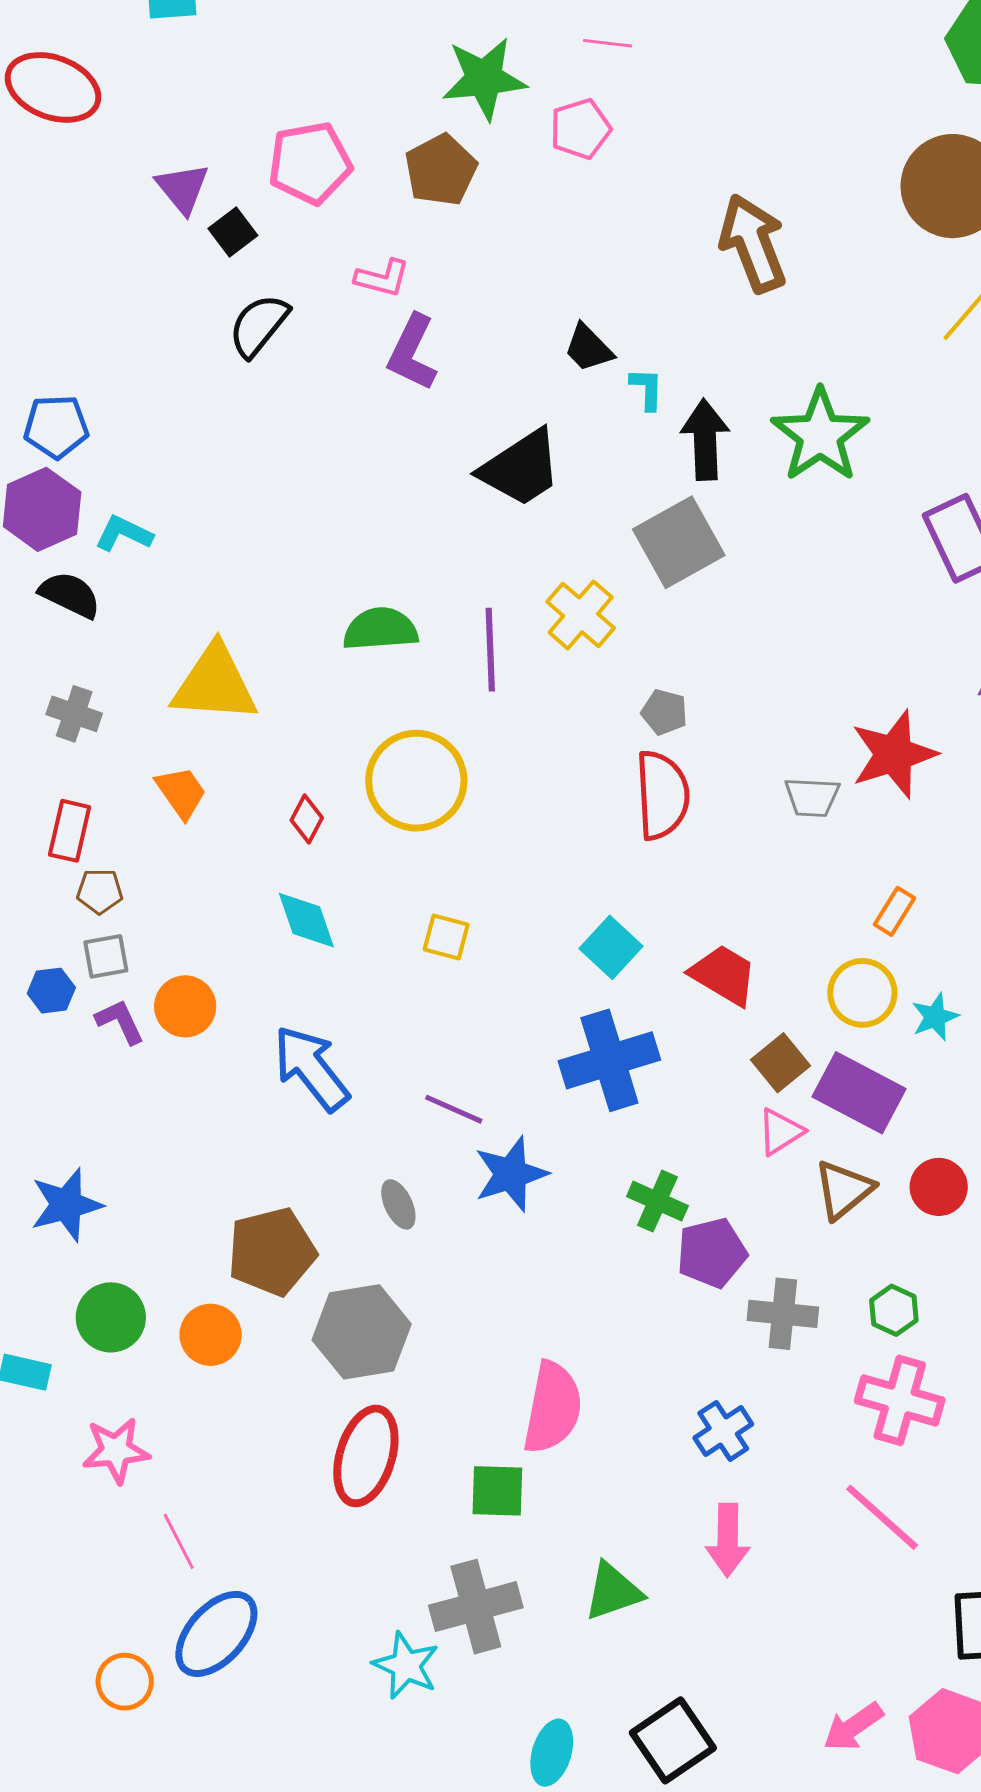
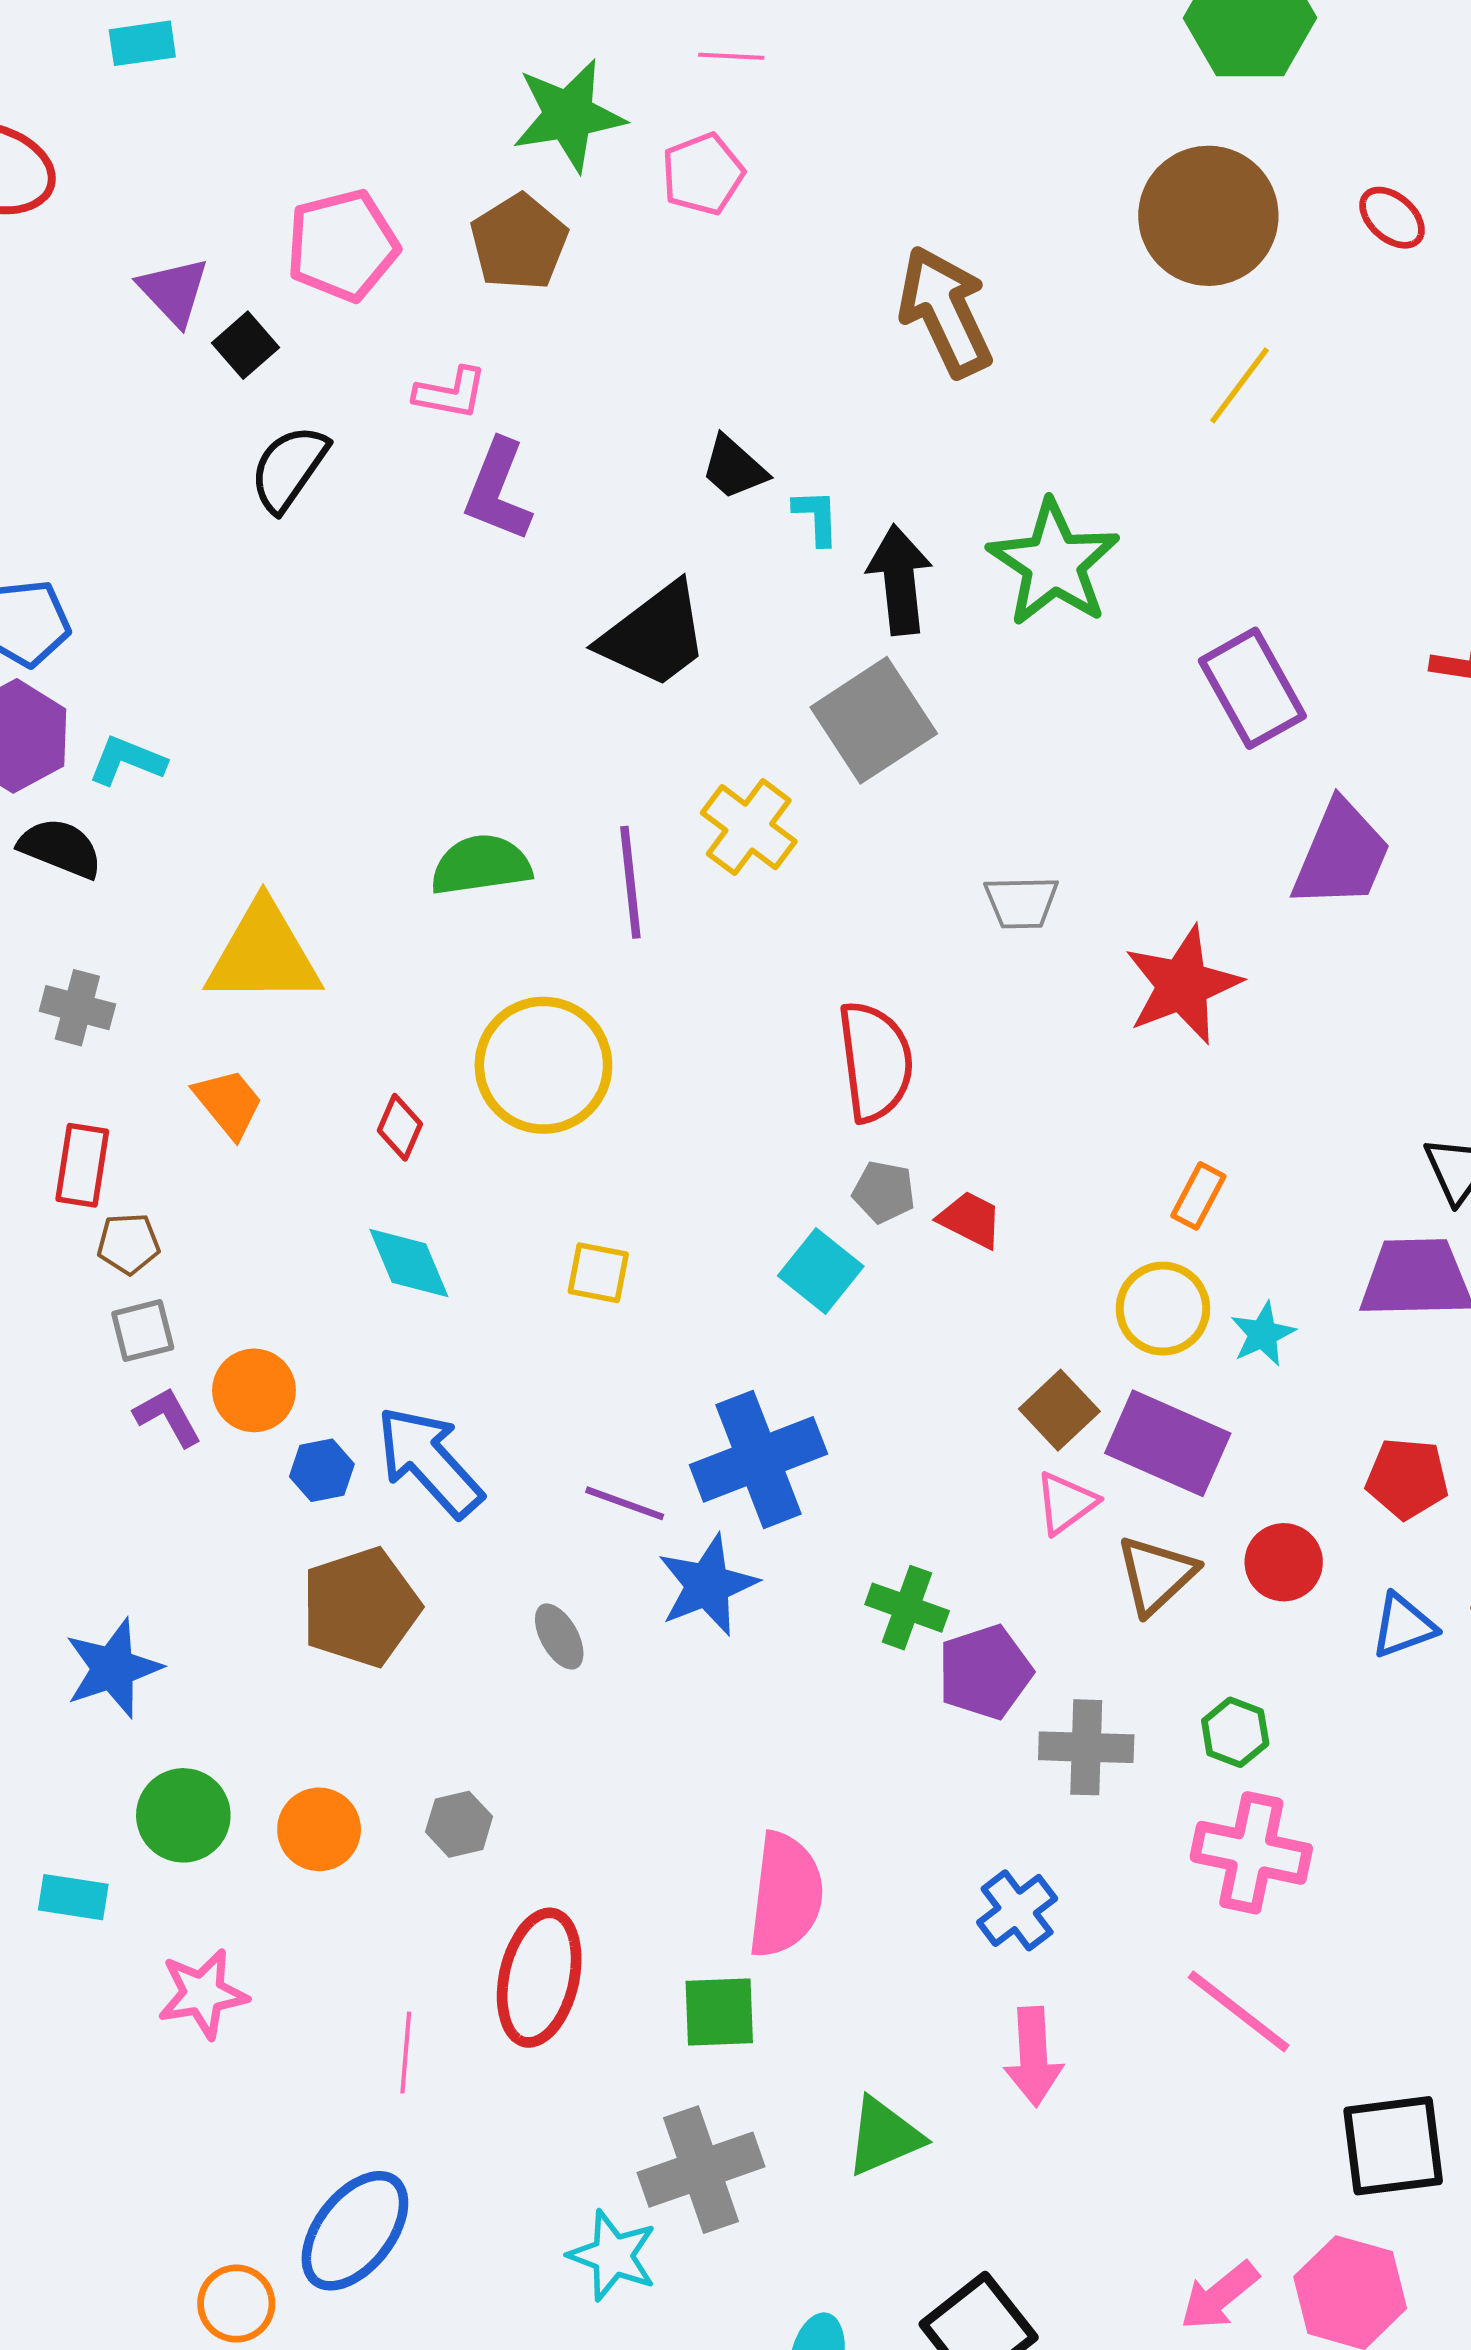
gray pentagon: (664, 712) -> (884, 1192), moved
gray trapezoid: (812, 797) -> (1021, 902), moved
red trapezoid: (724, 975) -> (970, 1219), moved, size x0.7
blue hexagon: (51, 991) -> (322, 1470), moved
blue cross: (609, 1060) -> (758, 1459), moved
brown pentagon: (272, 1252) -> (361, 1607), moved
gray hexagon: (362, 1332) -> (459, 1824), moved, size x0.5
pink line: (179, 1541) -> (406, 2053), moved, turned 36

